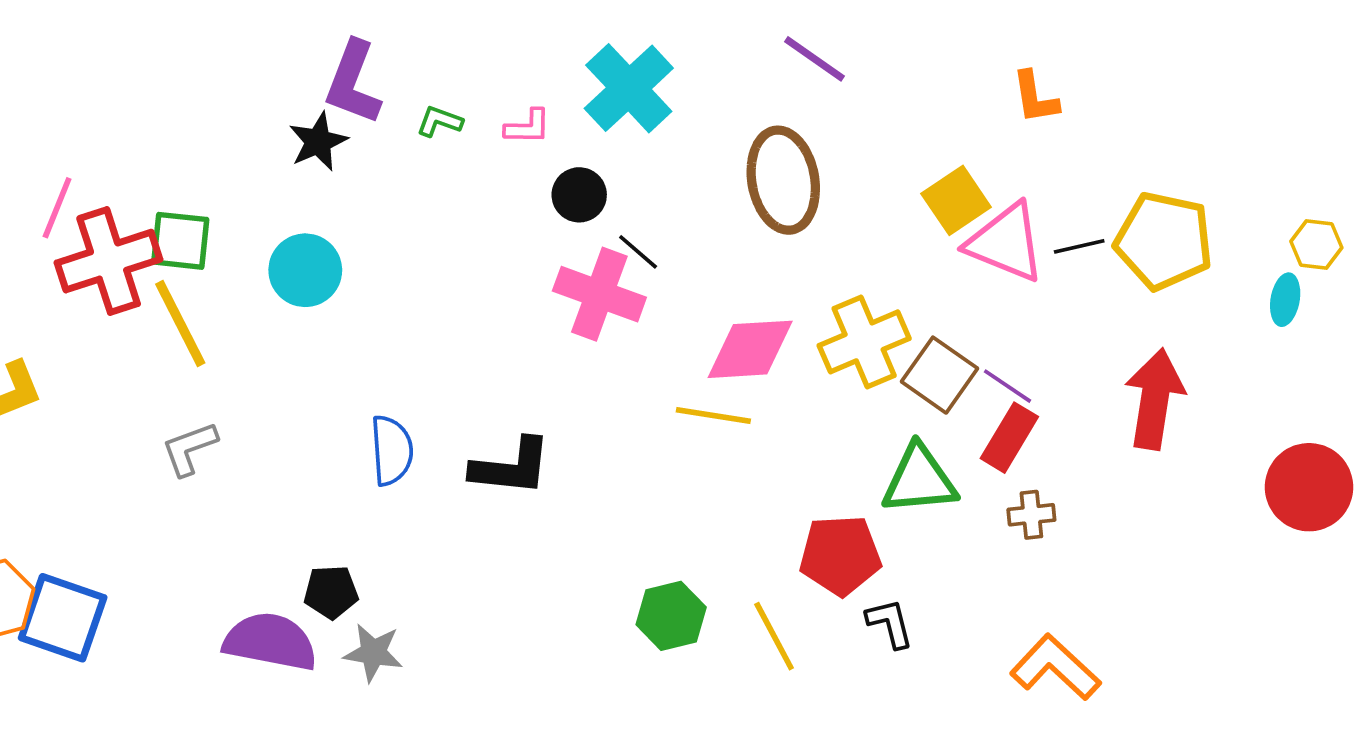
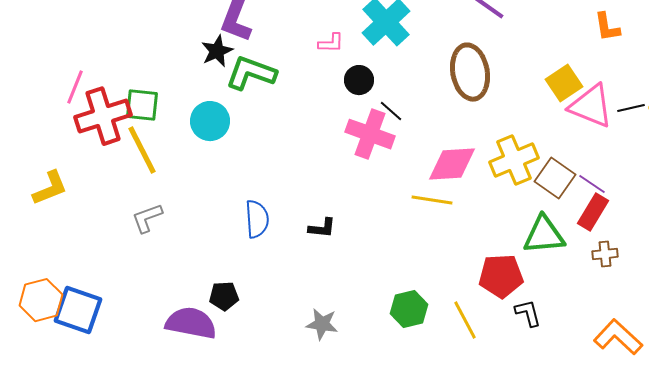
green L-shape: (439, 121) -> (251, 73), moved, size x2.0
black L-shape: (511, 467) -> (322, 228), size x0.6
gray star: (373, 653) -> (322, 324), moved

